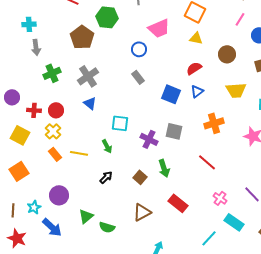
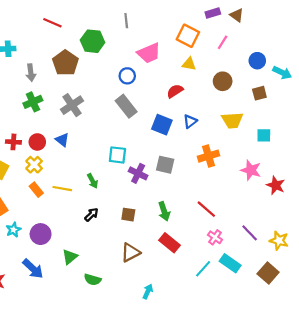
pink line: (240, 19) -> (223, 42), moved
gray arrow: (36, 47) -> (31, 73), moved
red semicircle: (194, 68) -> (175, 91), moved
gray rectangle: (138, 77) -> (126, 106), size x1.5
blue triangle: (90, 103) -> (62, 140), moved
cyan square: (120, 123) -> (117, 155), moved
red line: (207, 162) -> (206, 209), moved
green arrow: (164, 168) -> (164, 211), moved
brown square: (140, 177) -> (128, 215), turned -32
cyan star: (34, 207) -> (13, 230), moved
green semicircle: (107, 227) -> (93, 280), moved
cyan line: (209, 238) -> (203, 269), moved

